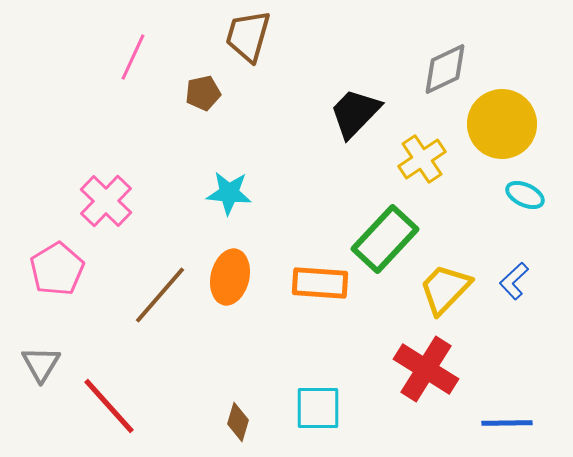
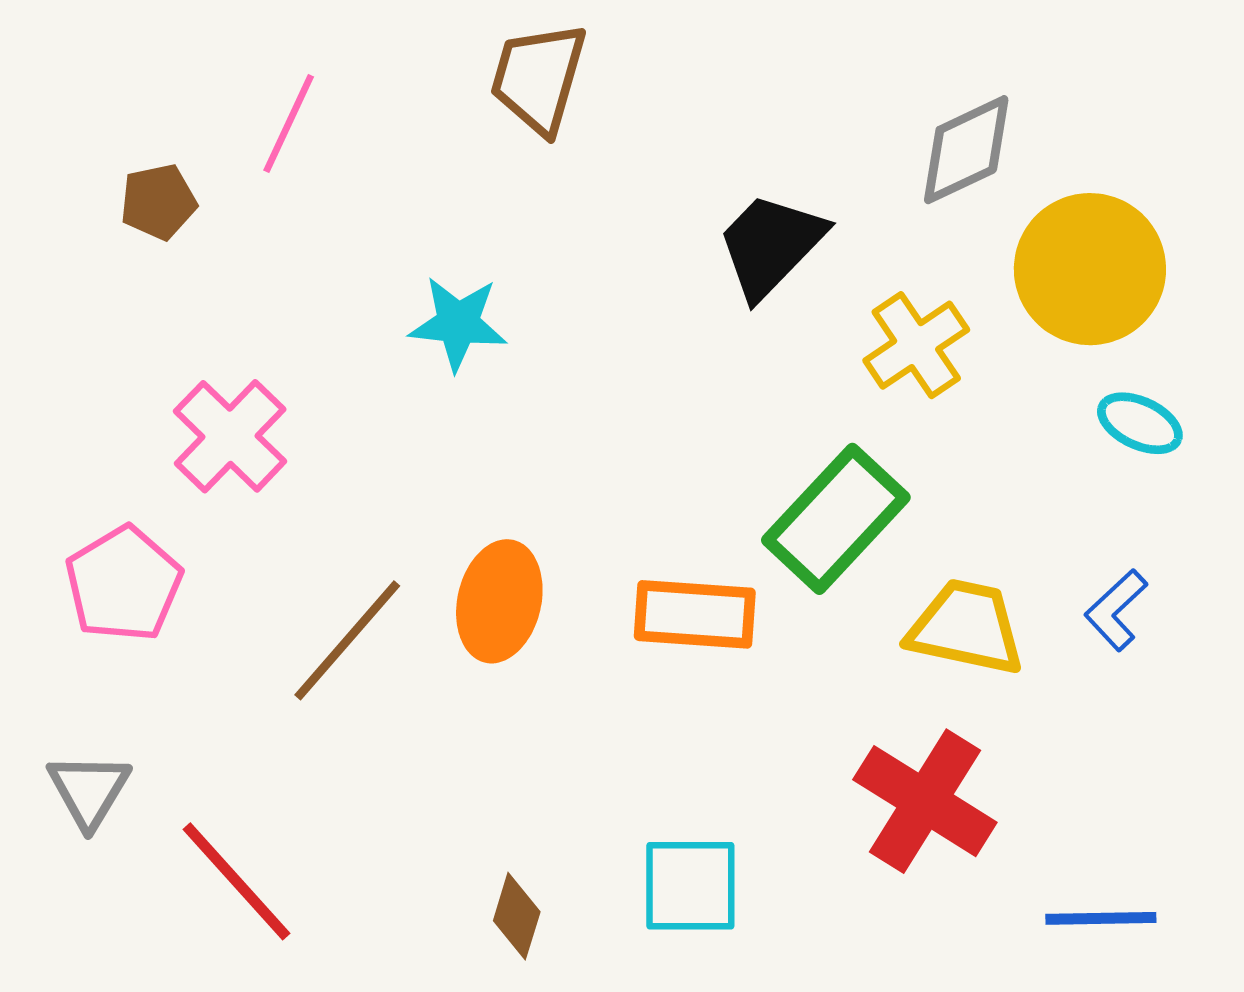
brown pentagon: (203, 93) -> (158, 202), moved
cyan star: (229, 193) -> (458, 323), moved
yellow trapezoid: (445, 289) -> (966, 627), turned 58

